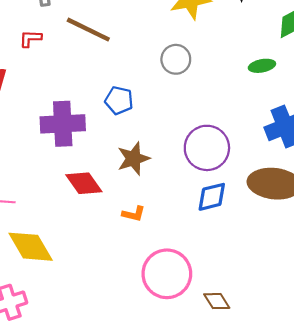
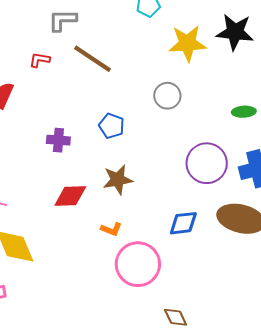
purple cross: (63, 124) -> (58, 140), size x0.6
purple circle: (207, 148) -> (207, 163), moved
red diamond: (84, 183) -> (70, 196), turned -64
pink circle: (167, 274) -> (138, 264), moved

